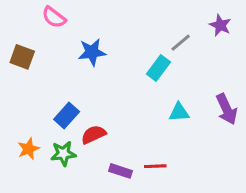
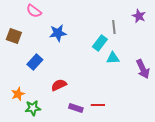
gray line: (181, 43) -> (114, 27), turned -56
cyan triangle: (179, 112) -> (113, 58), moved
blue rectangle: (67, 116) -> (35, 62), moved
green star: (63, 154) -> (33, 108), moved

